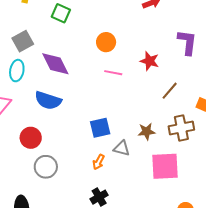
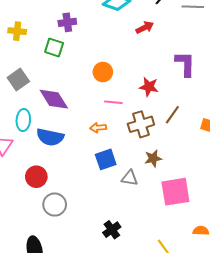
cyan ellipse: (17, 71) -> (23, 120), moved
brown cross: (181, 128) -> (141, 124), moved
orange arrow: (99, 162) -> (98, 128), moved, turned 63

